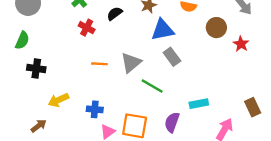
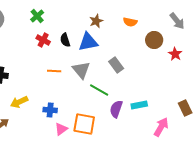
black semicircle: (115, 14) -> (65, 40), moved, turned -72
blue triangle: (163, 30) -> (88, 42), moved
gray triangle: (131, 63) -> (81, 70), turned -30
purple semicircle: (172, 122) -> (116, 109), moved

